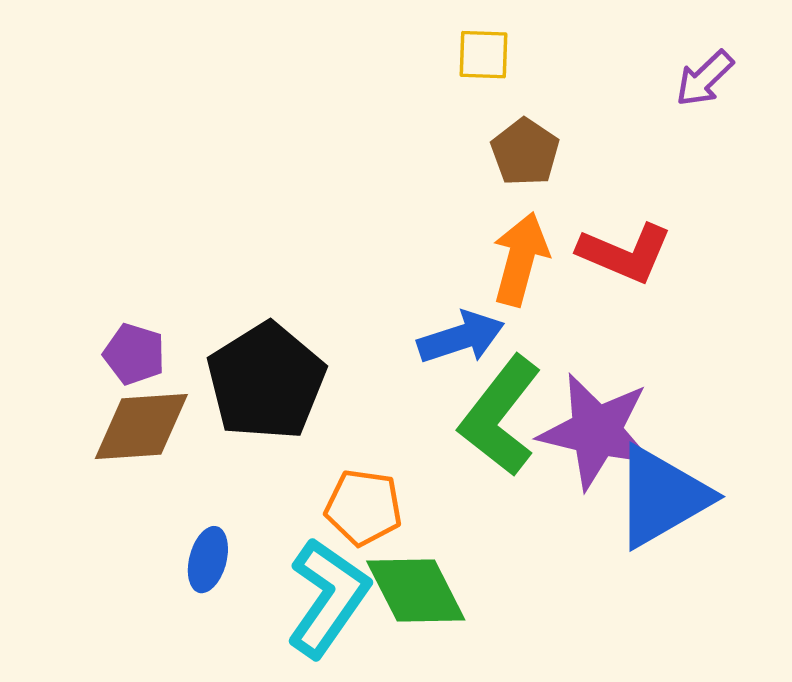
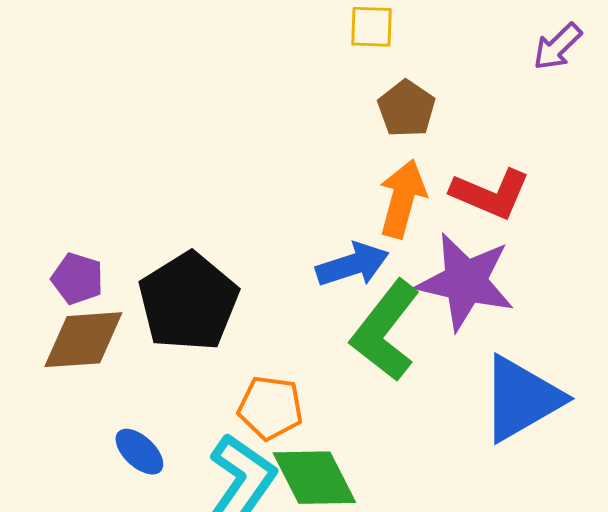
purple star: (596, 431) -> (465, 282), moved
blue ellipse: (208, 560) -> (139, 452), turned -62

